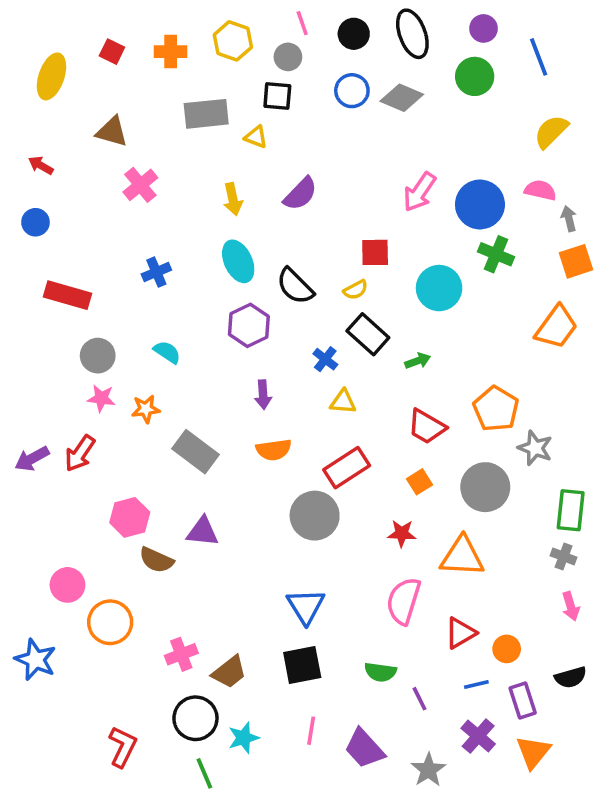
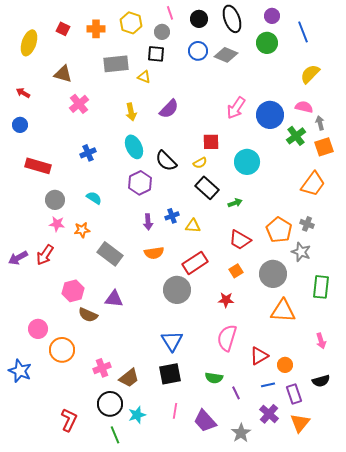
green cross: (496, 254) -> (296, 136), moved, turned 30
blue cross: (325, 359) -> (172, 216), moved, turned 32
orange triangle: (462, 556) -> (283, 311), moved
gray cross: (564, 556) -> (307, 224), moved

